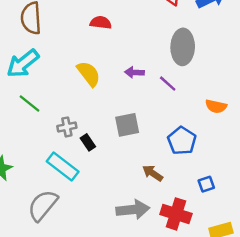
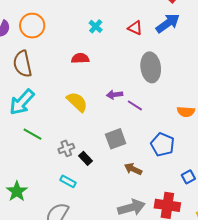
purple line: (168, 84) -> (135, 105), moved
cyan rectangle: (63, 166) -> (68, 181), size x0.6
brown arrow: (153, 173) -> (133, 169), moved

